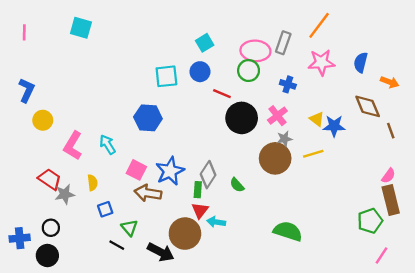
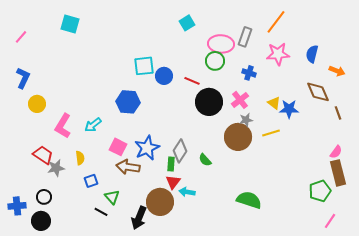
pink line: (24, 32) -> (21, 37), moved, turned 40
cyan square: (205, 43) -> (187, 23), moved
blue circle: (200, 72) -> (164, 76), moved
cyan arrow: (107, 145) -> (93, 125), turned -96
black arrow: (161, 252) -> (139, 218), turned 85

